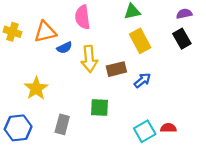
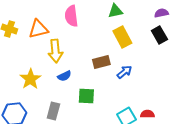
blue semicircle: (64, 48) -> (64, 76), moved
yellow arrow: (89, 59) -> (55, 51), moved

